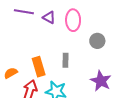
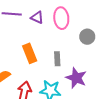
orange rectangle: (39, 67) -> (30, 53), moved
purple star: (101, 81) -> (76, 78), moved

